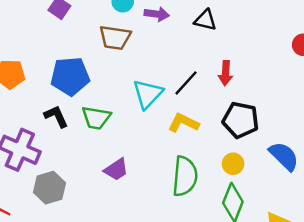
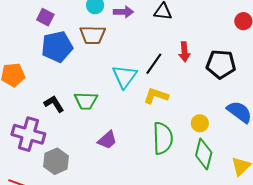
blue pentagon: (70, 76) -> (57, 47), moved
black pentagon: (241, 120) -> (221, 64), moved

